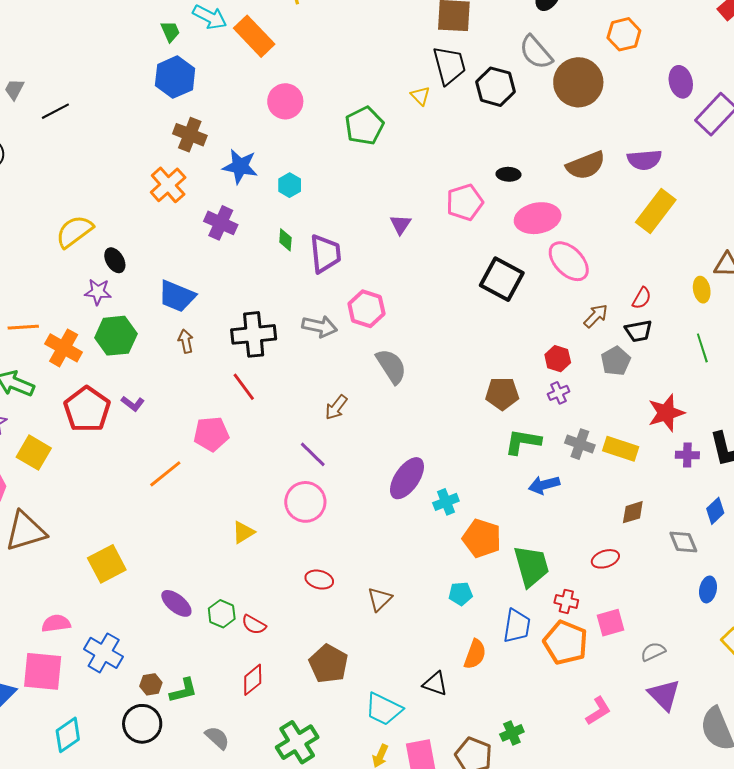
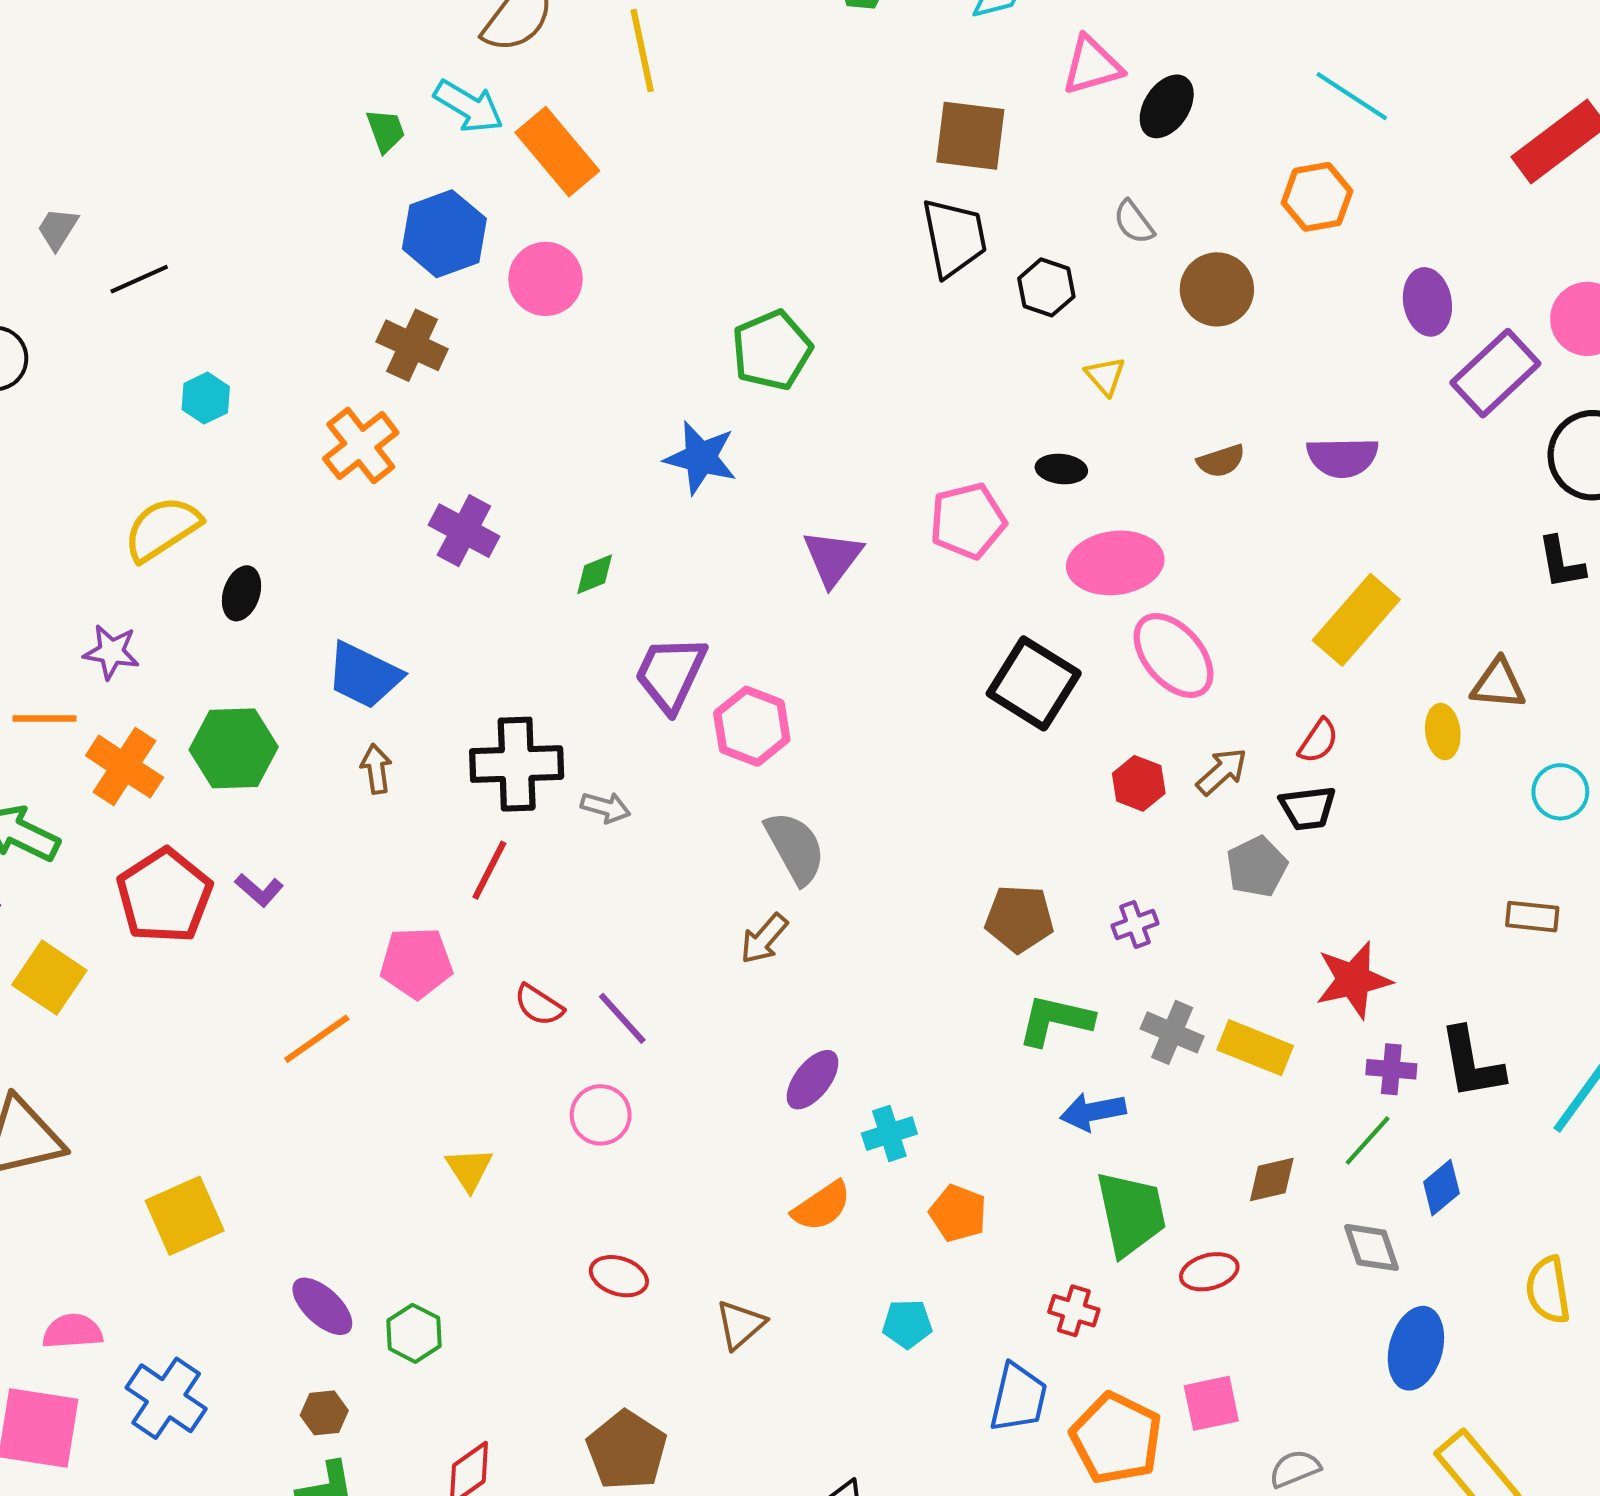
gray semicircle: (536, 52) -> (1134, 222), size x0.6
blue hexagon: (175, 77) -> (444, 234), moved
brown circle: (578, 82) -> (1217, 289), size x0.7
black hexagon: (496, 87) -> (1046, 287), size x0.7
yellow triangle: (420, 96) -> (1105, 376), moved
pink circle: (285, 101) -> (546, 279), moved
brown semicircle: (586, 165) -> (1221, 461), size x0.6
blue star: (240, 166) -> (701, 458), moved
cyan hexagon: (290, 185) -> (206, 398), moved
yellow rectangle: (656, 211) -> (1356, 620), moved
purple triangle: (400, 225) -> (833, 558), size x1.4
green diamond: (285, 240) -> (595, 574), turned 60
purple trapezoid: (325, 254) -> (671, 674), moved, turned -153
black ellipse: (115, 260) -> (242, 593), turned 45
purple star: (98, 292) -> (111, 652), moved
gray arrow: (320, 326) -> (606, 807), moved, size x0.7
green line: (702, 348) -> (1368, 1141), moved, turned 56
red hexagon: (558, 359) -> (1139, 783), moved
red line: (244, 387) -> (489, 870), turned 60
brown arrow: (336, 407) -> (764, 939), moved
purple ellipse: (407, 478) -> (813, 1080), size x0.7
pink circle: (305, 502) -> (601, 1115), size x0.7
yellow triangle: (243, 532) -> (469, 1169), turned -35
orange pentagon: (482, 538) -> (958, 1213), size x0.7
green trapezoid: (531, 566) -> (1131, 1213), moved
blue ellipse: (708, 589) -> (1416, 1348), size x1.5
red cross: (566, 601) -> (1074, 1311), moved
red semicircle: (254, 625) -> (539, 1005), moved
orange semicircle: (475, 654) -> (822, 1206), moved, turned 32
brown hexagon: (151, 684) -> (324, 1413), moved

